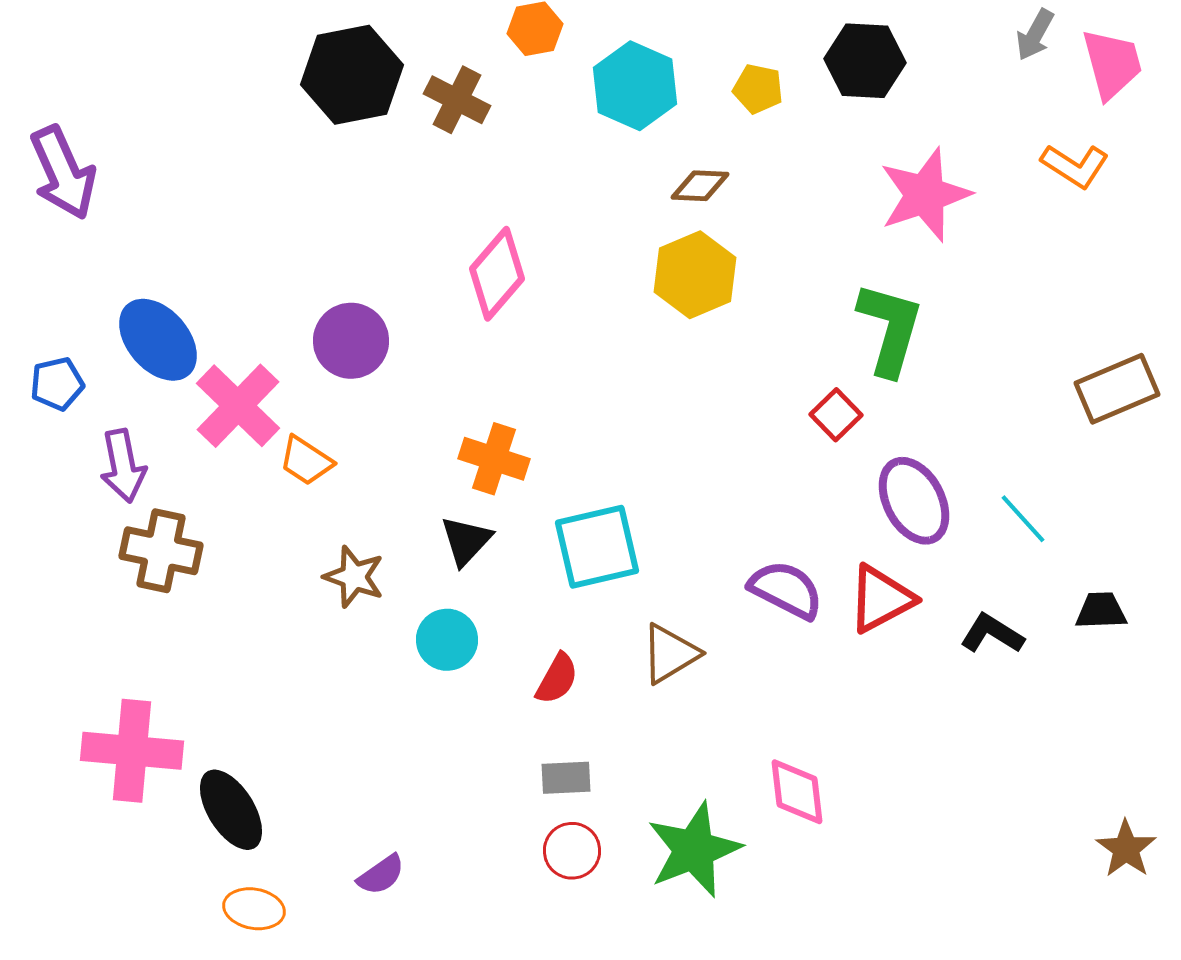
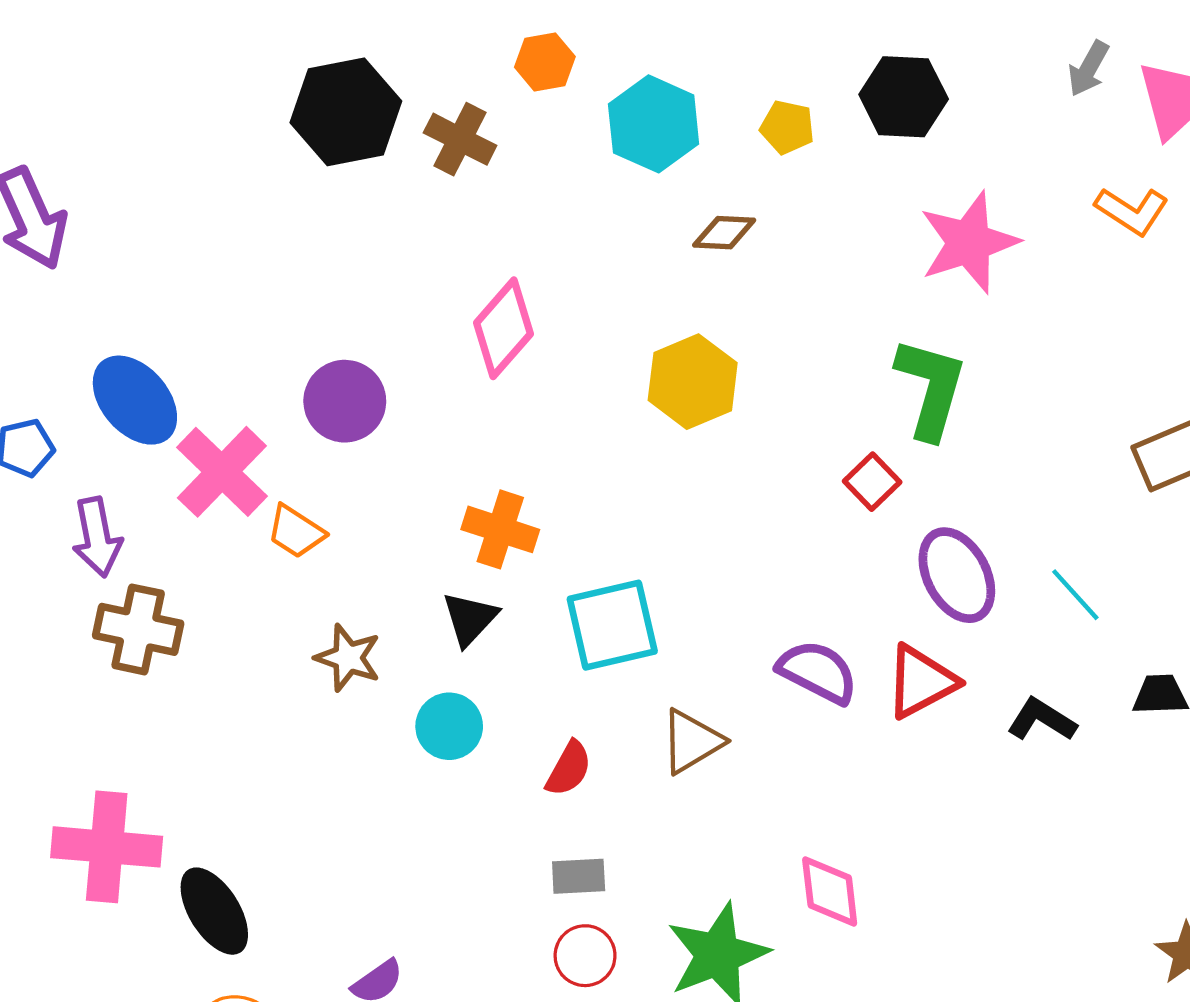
yellow hexagon: (695, 275) -> (693, 382), moved

